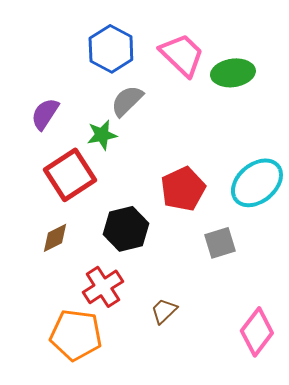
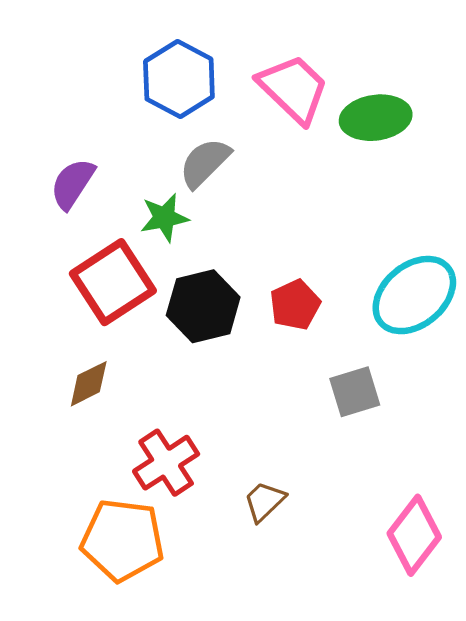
red pentagon: (183, 189) -> (295, 305), size x0.7
black hexagon: (126, 229) -> (203, 306), moved

